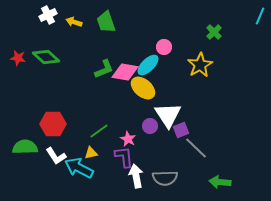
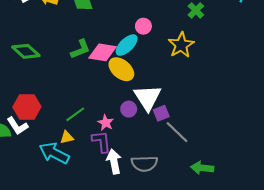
green diamond: (46, 57) -> (26, 51), moved
white L-shape: (56, 156) -> (17, 126), moved

